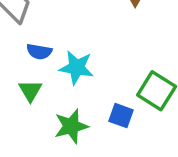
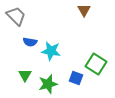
green triangle: (30, 91) -> (25, 75), moved

